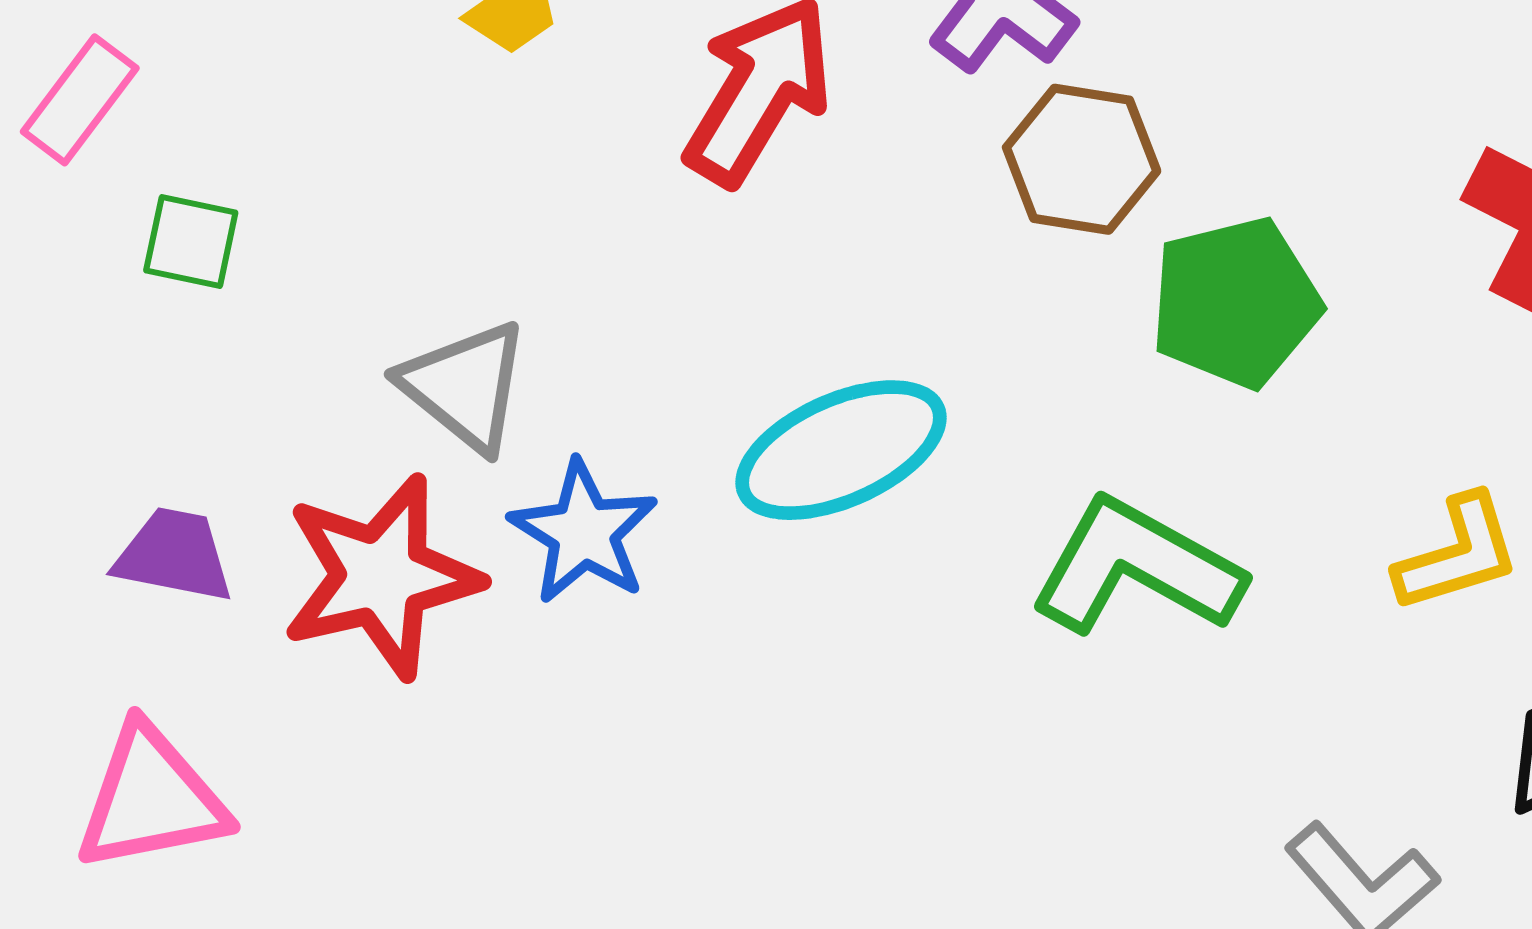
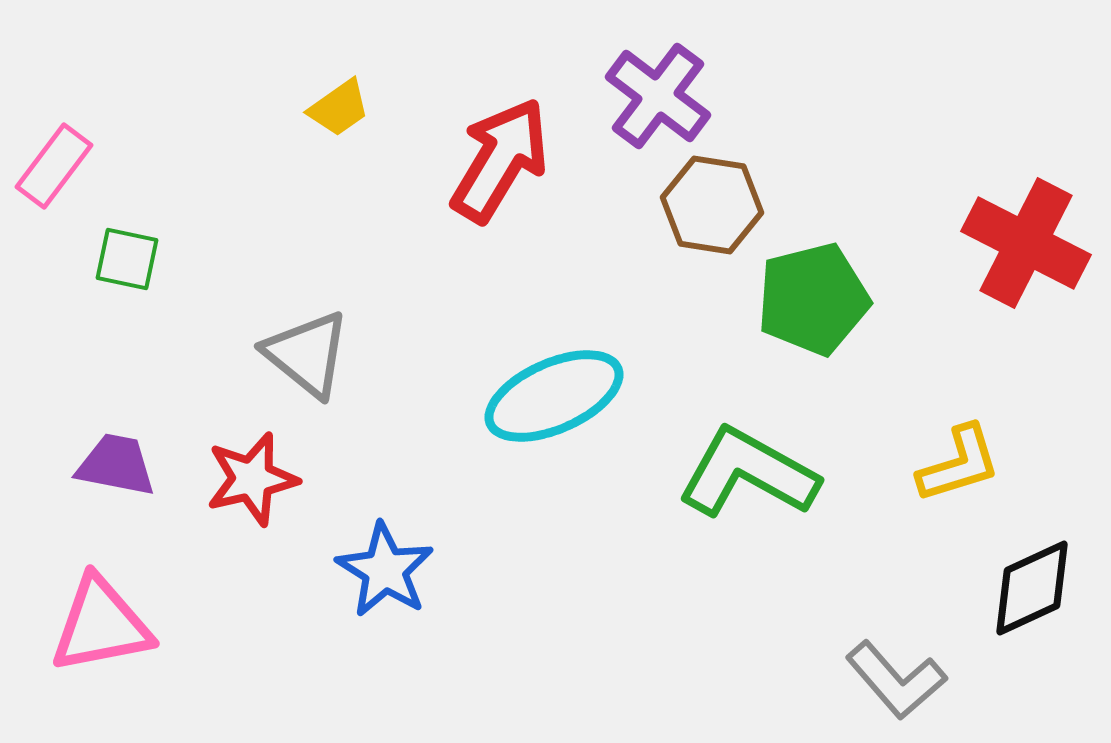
blue star: (584, 532) -> (385, 570), moved
red star: (381, 576) -> (252, 479), size x0.7

